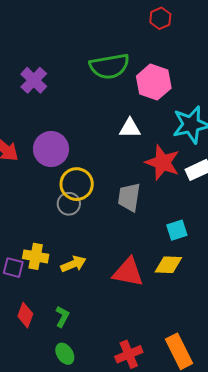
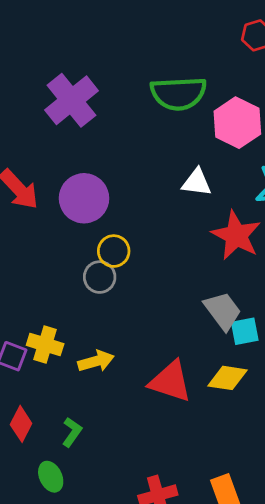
purple cross: (34, 80) -> (71, 100), size x1.4
yellow circle: (77, 184) -> (114, 251), size x0.7
gray trapezoid: (129, 197) -> (223, 311), moved, turned 128
green ellipse: (65, 354) -> (51, 477), moved

